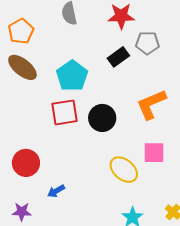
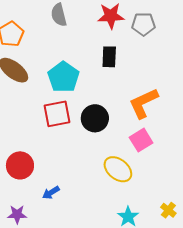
gray pentagon: (147, 43) -> (144, 24), moved
black rectangle: (118, 57) -> (109, 57), turned -50
pink square: (154, 153) -> (141, 140), moved, turned -30

